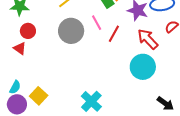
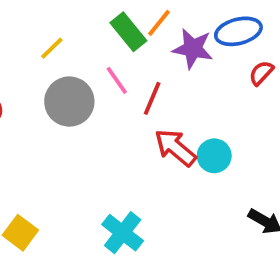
red arrow: (148, 39) -> (175, 148), moved
cyan circle: (143, 67) -> (214, 156), size x0.7

